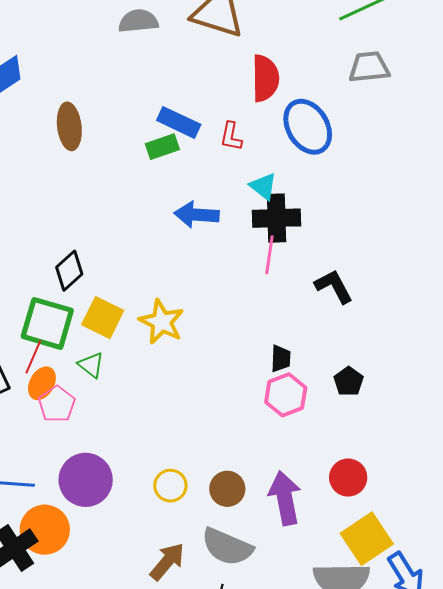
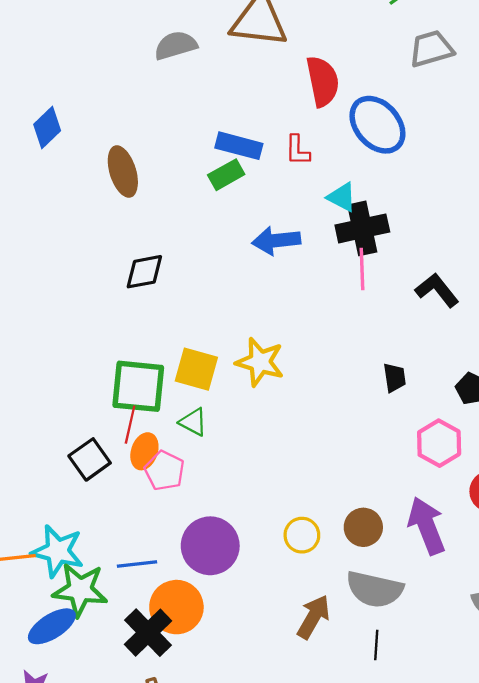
black diamond: (69, 271) -> (144, 272), moved, turned 42
pink hexagon: (286, 395) -> (439, 443), moved

